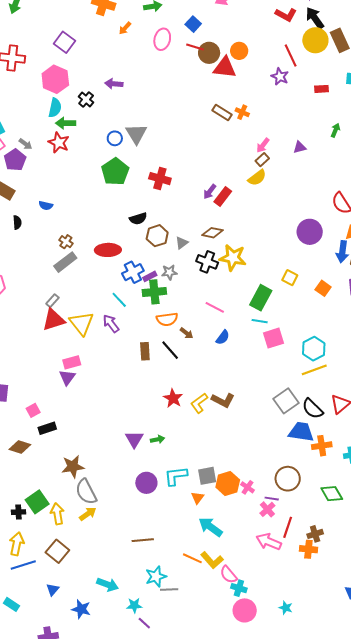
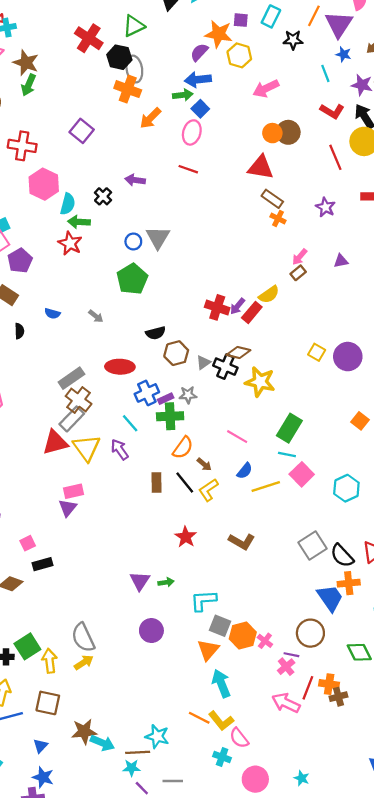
blue square: (193, 24) -> (200, 109), moved
orange arrow: (125, 28) -> (150, 118), size x1.5
red line: (195, 47) -> (188, 169), moved
orange circle: (239, 51) -> (272, 133), moved
brown circle: (209, 53) -> (288, 132), moved
purple star: (280, 77) -> (325, 207), moved
pink hexagon: (55, 79) -> (44, 184), moved
brown rectangle: (222, 112) -> (272, 199), moved
gray arrow: (25, 144) -> (96, 316), moved
yellow semicircle: (257, 178) -> (269, 294), moved
red cross: (160, 179) -> (217, 307), moved
brown cross: (66, 242) -> (79, 400), moved, size x1.6
black cross: (207, 262) -> (225, 367), moved
yellow square: (290, 278) -> (317, 352), moved
gray rectangle: (52, 301) -> (72, 419), moved, size x1.6
orange semicircle: (167, 319) -> (183, 448), turned -50
pink square: (274, 338) -> (302, 474), turned -30
yellow line: (314, 370) -> (266, 486), moved
yellow L-shape: (199, 403) -> (208, 490), moved
blue trapezoid: (301, 432) -> (330, 598), moved, turned 44
orange cross: (322, 446) -> (349, 583), moved
brown star: (73, 467) -> (84, 732), moved
cyan L-shape: (176, 476) -> (203, 601), moved
gray square: (207, 476) -> (220, 626), turned 30
orange triangle: (198, 498) -> (208, 650), size x1.5
cyan arrow: (211, 527) -> (221, 683), turned 30
brown line: (143, 540) -> (138, 752), moved
orange cross: (308, 549) -> (329, 684), moved
brown square: (57, 551) -> (48, 703), turned -30
cyan star: (156, 577) -> (157, 736), turned 30
cyan cross: (239, 588) -> (222, 757), moved
gray line: (169, 590) -> (173, 781), moved
blue star: (81, 609) -> (43, 777), moved

